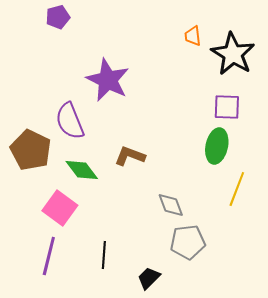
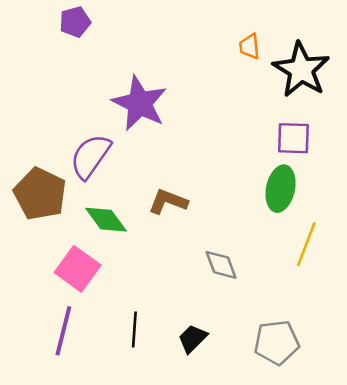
purple semicircle: (70, 121) -> (90, 156), turned 57
gray pentagon: (188, 242) -> (277, 342), moved
black trapezoid: (149, 278) -> (193, 339), moved

